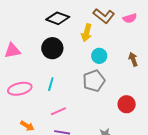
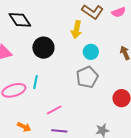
black diamond: (58, 18) -> (20, 20), moved, turned 40
cyan line: (51, 84) -> (35, 82), moved

